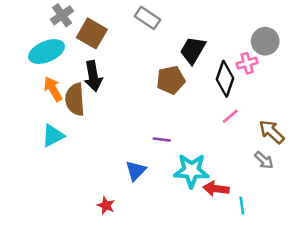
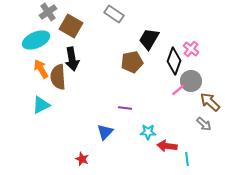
gray circle: (265, 41) -> (191, 81), moved
pink cross: (247, 63) -> (191, 49), turned -35
cyan star: (191, 171) -> (148, 132), size x0.6

